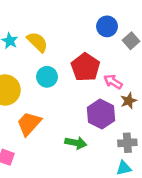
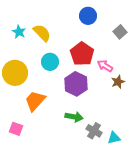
blue circle: (107, 26) -> (88, 16), moved
purple hexagon: (101, 114) -> (76, 84), moved
gray cross: (127, 143) -> (94, 131), moved, turned 35

